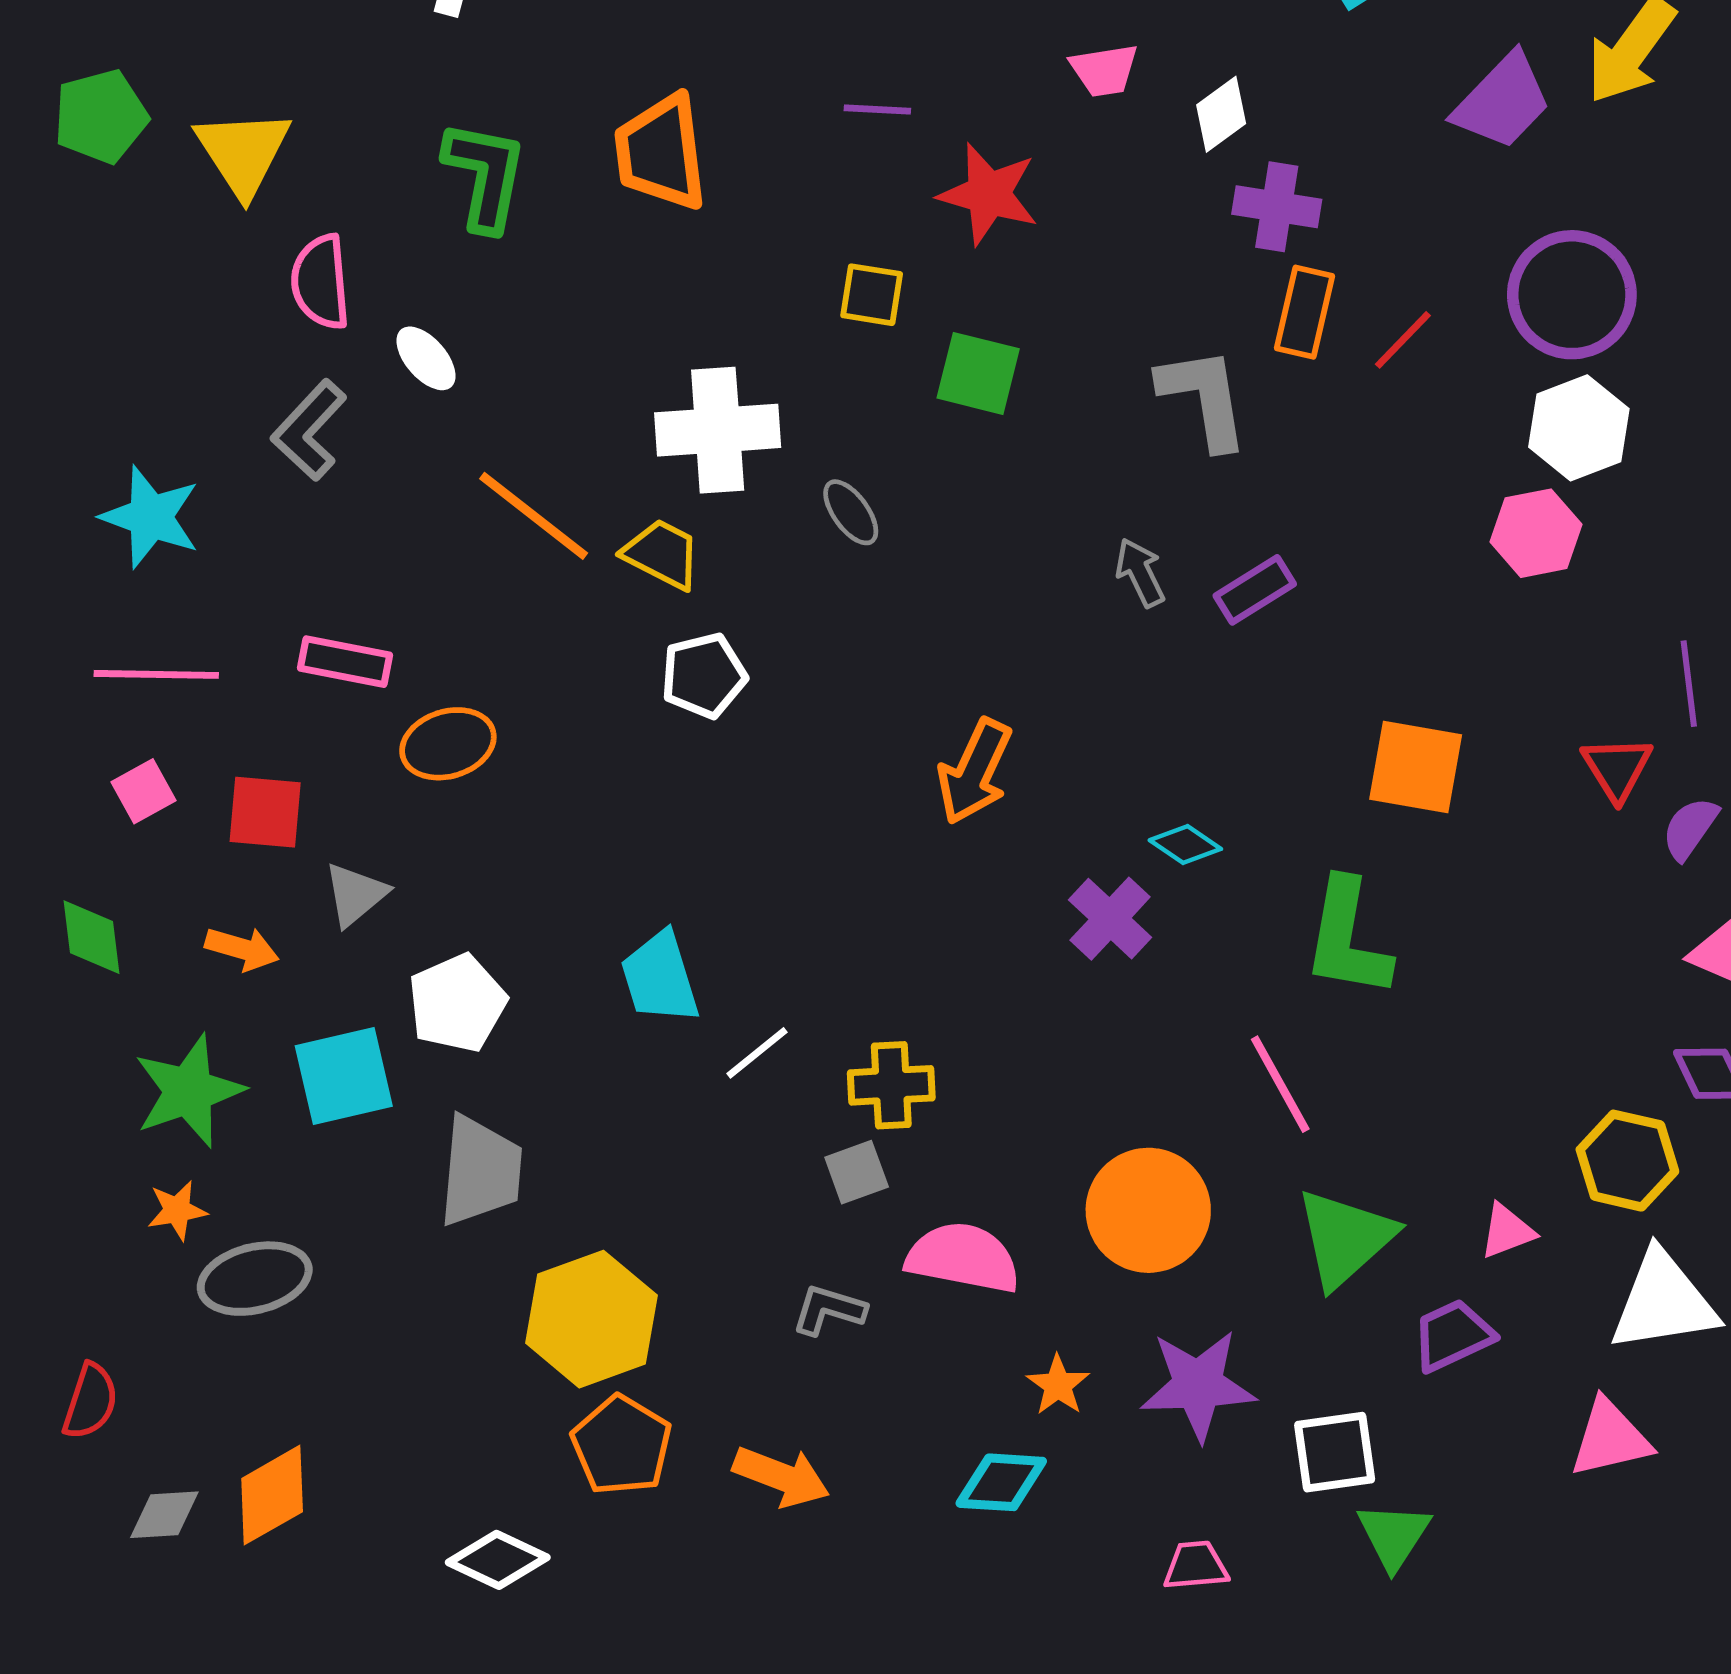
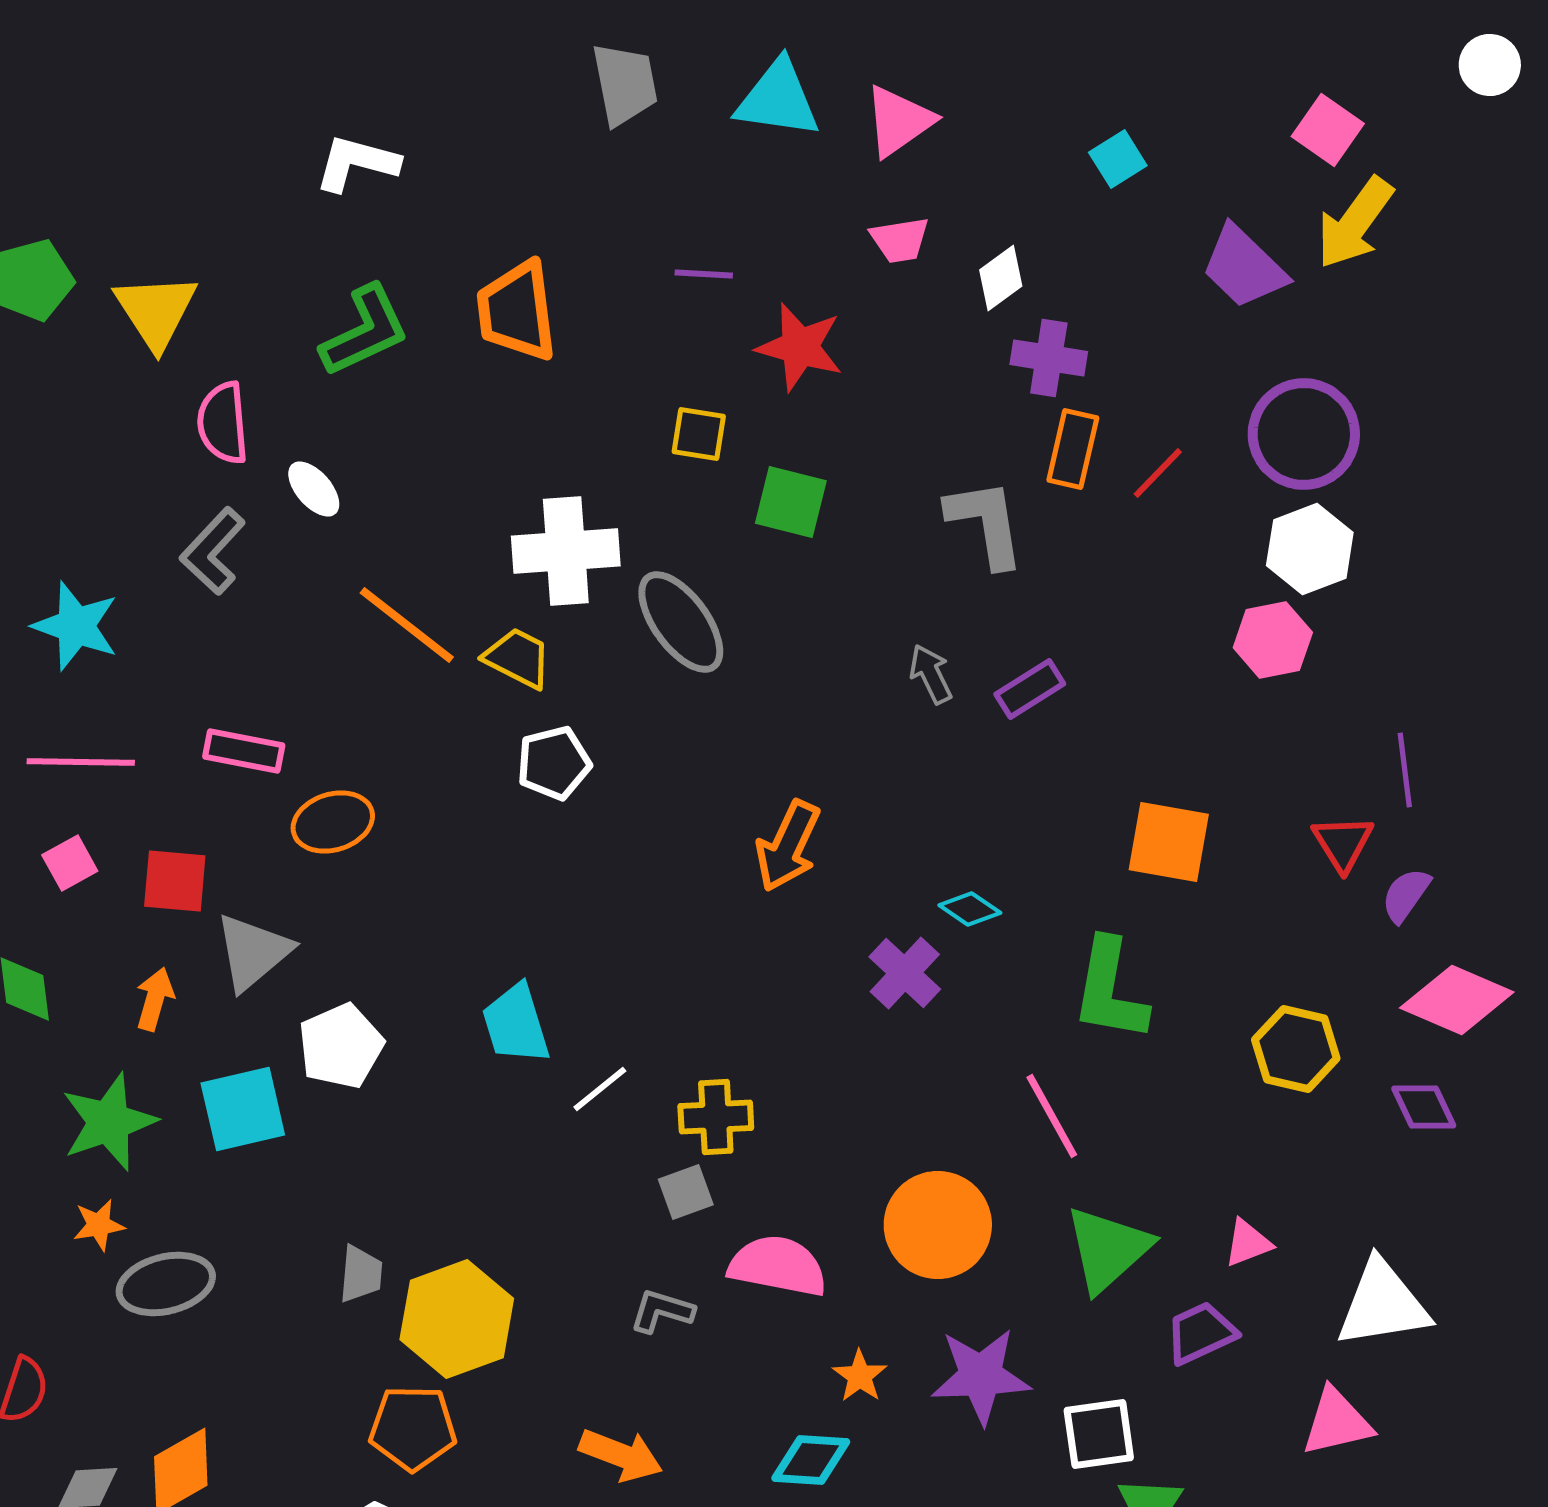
purple trapezoid: (1502, 101) -> (1244, 267), turned 90
green L-shape: (485, 176) -> (365, 331), turned 54
gray ellipse: (851, 512) -> (681, 622), size x1.8
gray triangle: (355, 894) -> (253, 952), size x1.4
orange arrow: (242, 949) -> (155, 999), turned -90
yellow hexagon: (1627, 1161) -> (1296, 1049), moved
gray trapezoid: (480, 1171) -> (361, 1274), moved, size x0.6
orange pentagon: (622, 1445) -> (413, 1428), moved, turned -30

